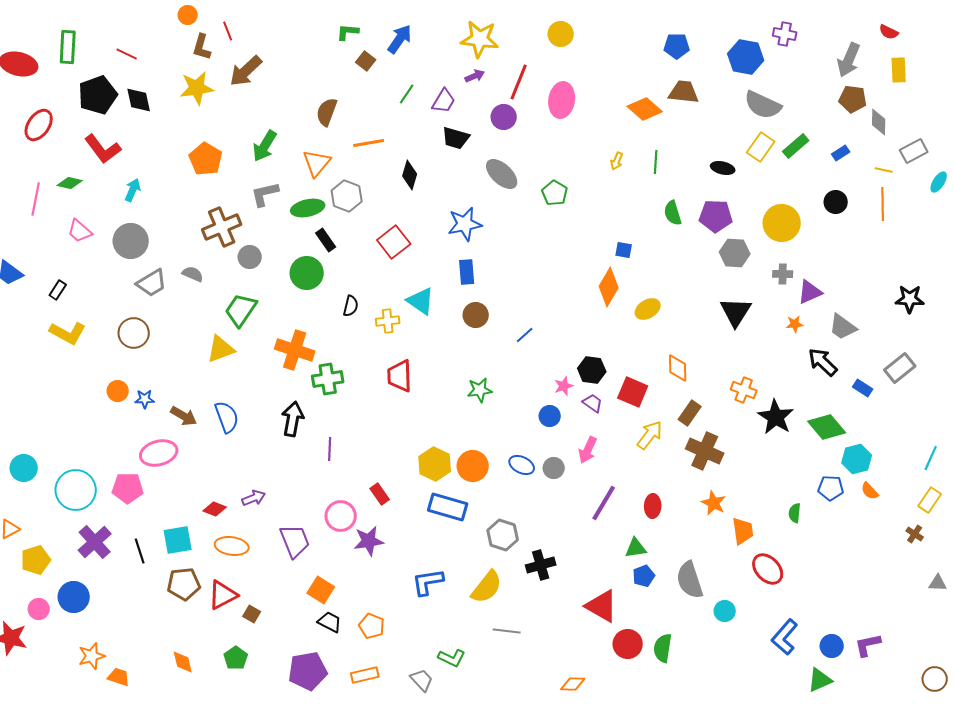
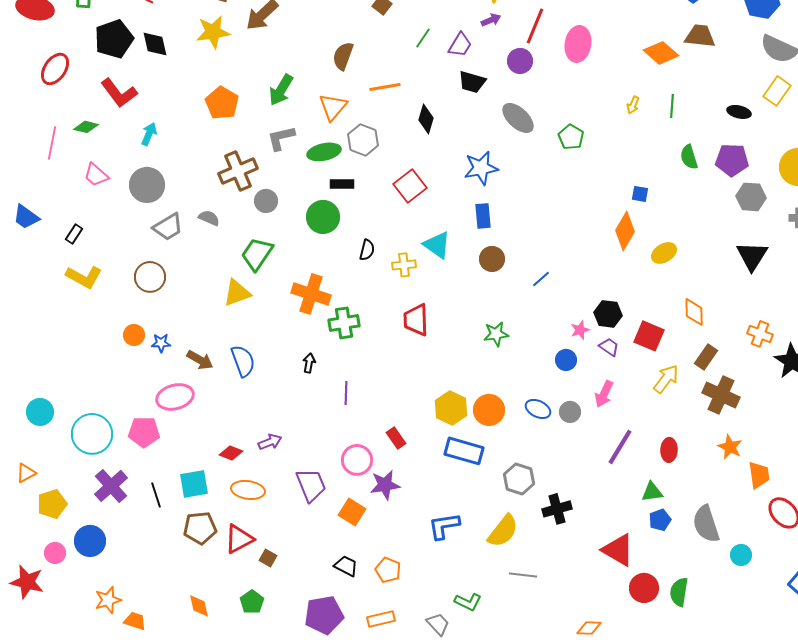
black rectangle: (326, 240) -> (342, 184), turned -55
black arrow: (293, 419) -> (309, 363), size x0.6
orange square: (321, 590) -> (352, 512), moved

